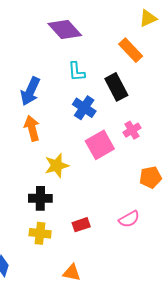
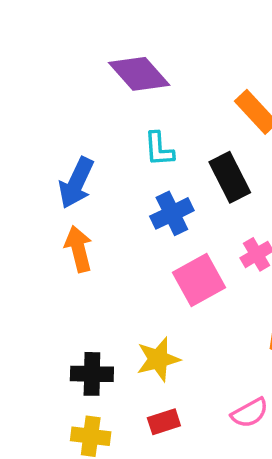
blue cross: (84, 108) -> (172, 213), turned 30
yellow star: (57, 165) -> (158, 359), moved

